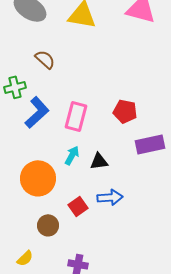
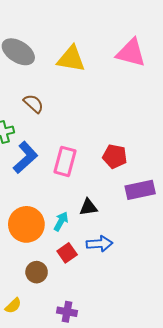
cyan arrow: (72, 155) -> (61, 221), moved

